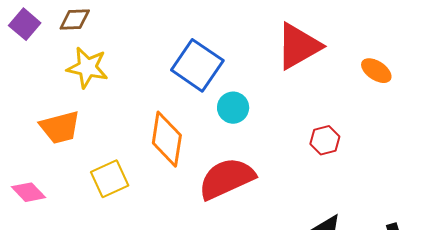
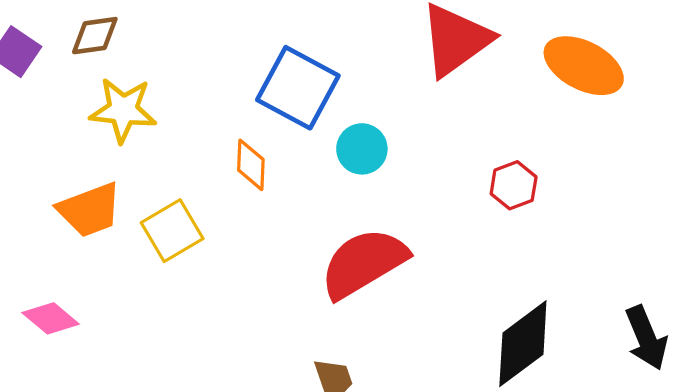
orange ellipse: (376, 71) -> (584, 66), size x1.6
orange diamond: (167, 139) -> (251, 165), moved, size x0.6
yellow square: (110, 179) -> (172, 231), moved

